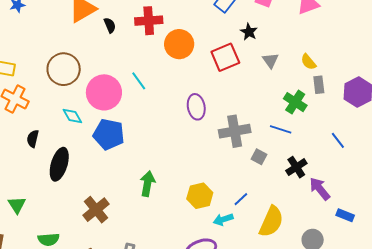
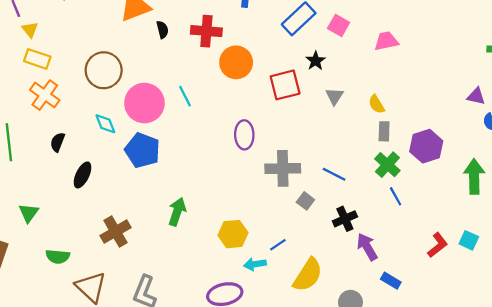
green cross: (295, 102) -> (387, 165), moved
black ellipse: (59, 164) -> (82, 175), size x0.7

